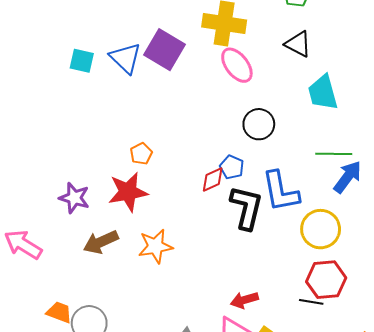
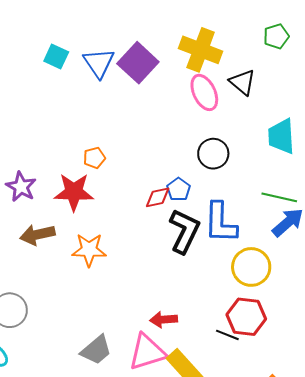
black triangle: (298, 44) -> (243, 82), moved

